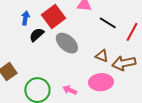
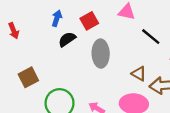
red square: (54, 17) -> (89, 21), size x0.7
gray ellipse: (67, 43) -> (101, 54), turned 40

